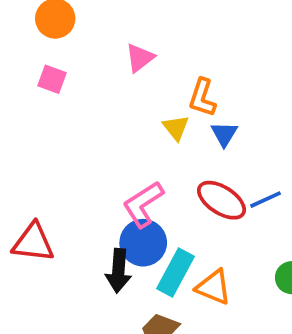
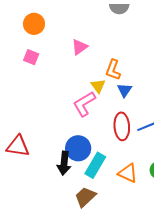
red ellipse: (222, 200) -> (122, 126), turned 52
pink L-shape: (143, 204) -> (84, 104), moved
orange triangle: (214, 287) -> (128, 173), moved

